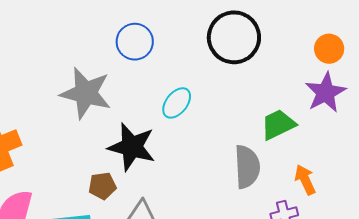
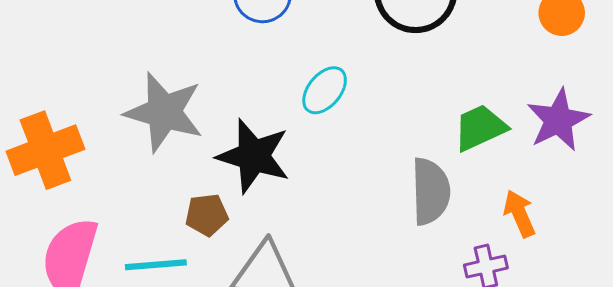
purple star: (325, 92) -> (558, 120), moved
gray star: (86, 93) -> (164, 112), moved

